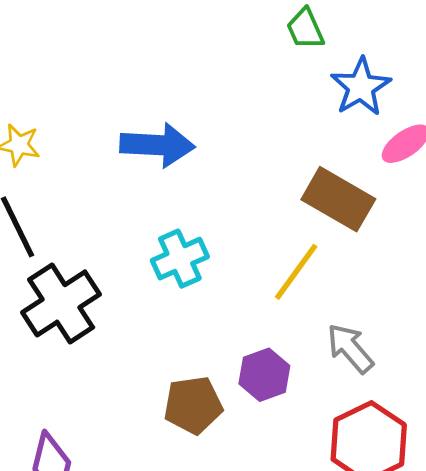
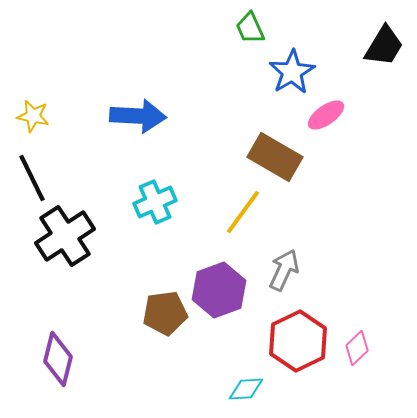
gray arrow: (350, 348) -> (284, 270), turned 66
purple hexagon: (264, 375) -> (219, 290), size x1.4

